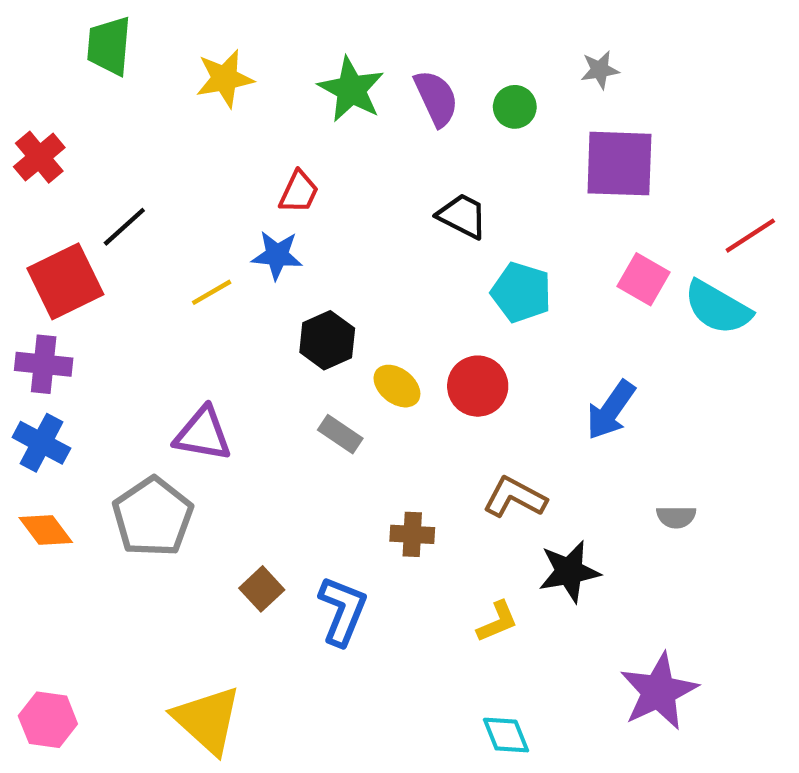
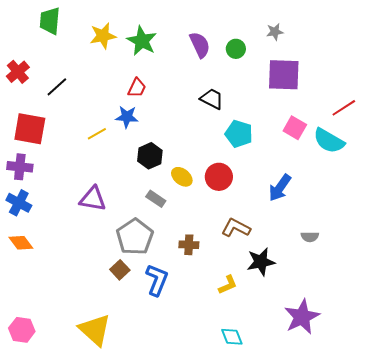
green star: (351, 89) -> (142, 41), moved
black line: (124, 227) -> (57, 87), moved
red square: (65, 281) -> (30, 129), turned 36
gray pentagon: (153, 517) -> (135, 237), moved

